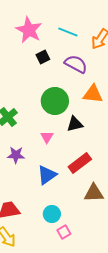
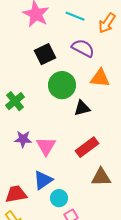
black square: (43, 57) -> (45, 54), moved, size x1.5
pink triangle: (47, 137) -> (46, 146), moved, size x1.5
blue triangle: (47, 175) -> (43, 180), moved

